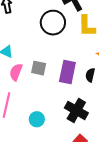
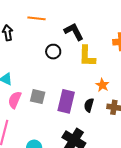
black circle: (53, 23) -> (53, 52), size x0.6

